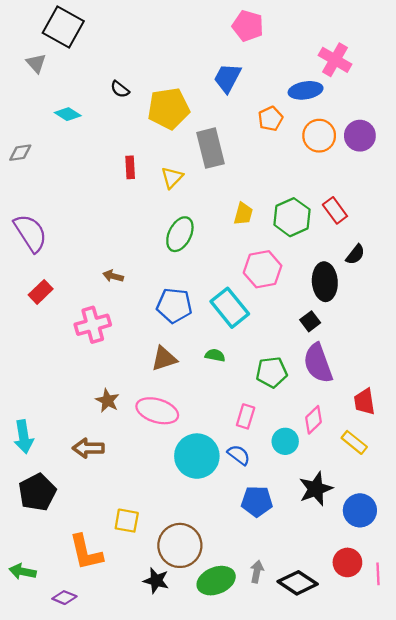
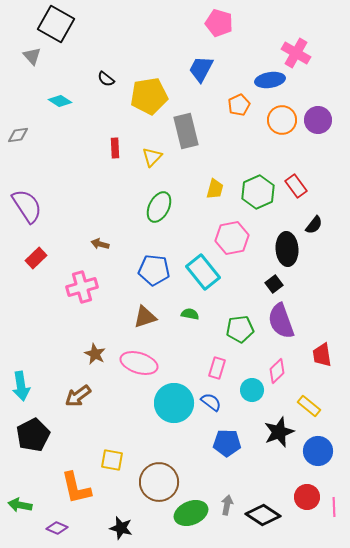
yellow rectangle: (354, 442) -> (309, 406), moved
brown arrow: (88, 448) -> (78, 396), turned -36
black star: (156, 581) -> (121, 528), moved

